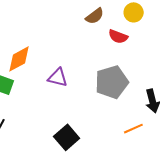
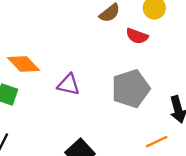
orange diamond: (19, 59) -> (23, 64), turned 76

